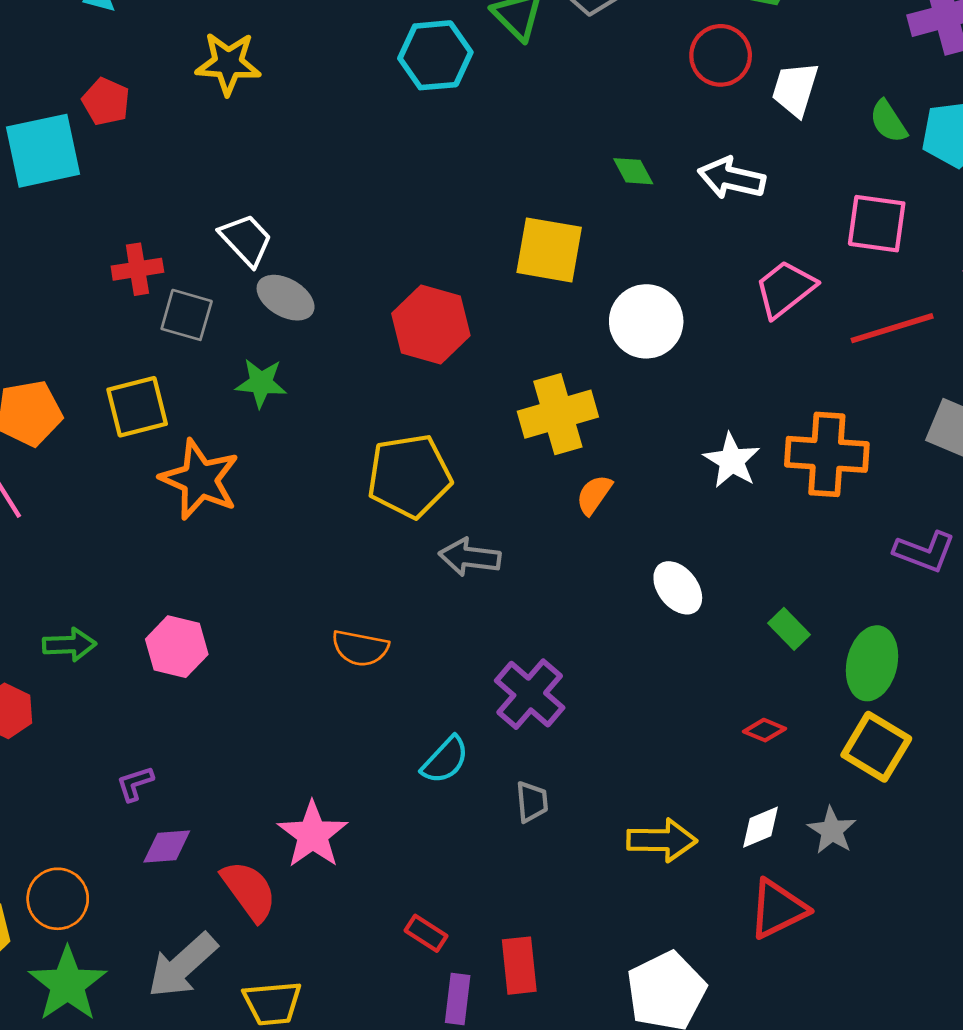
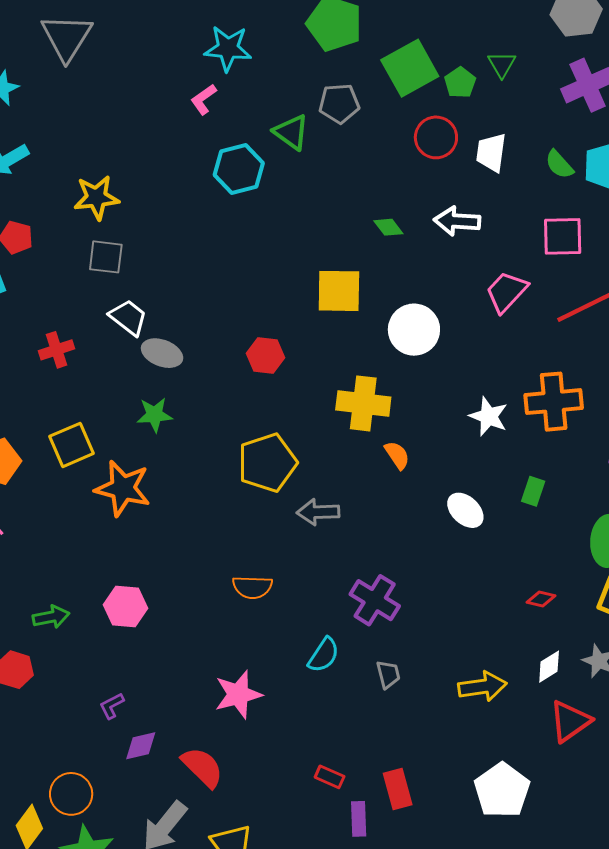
gray square: (187, 315) -> (106, 257), moved
red hexagon: (431, 324) -> (265, 356), size x0.7
yellow cross: (558, 414) -> (363, 403), turned 32
orange semicircle: (594, 495) -> (397, 455), turned 120
green rectangle: (789, 629) -> (533, 491), moved, turned 72
pink star: (313, 835) -> (238, 694), moved, turned 30

